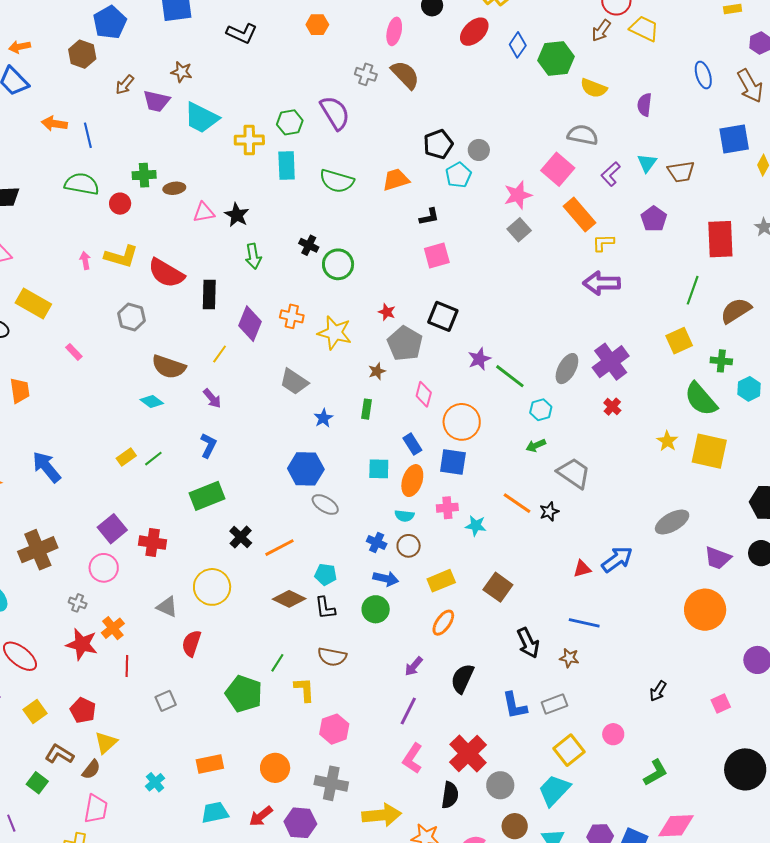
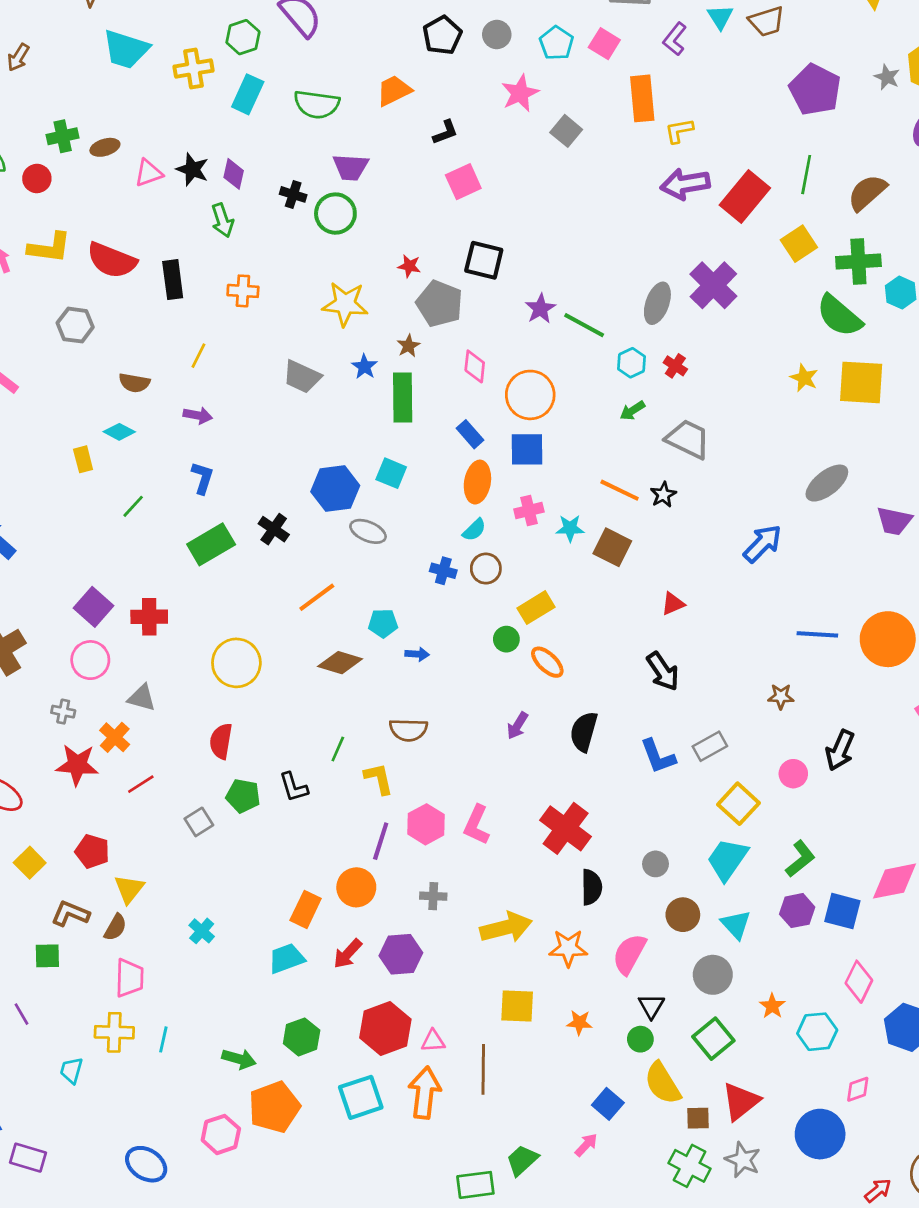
brown arrow: (125, 85) -> (18, 57), moved
purple trapezoid: (156, 101) -> (351, 167), moved
cyan rectangle: (287, 165) -> (248, 94), turned 36
pink square: (558, 169) -> (604, 44), size x0.7
cyan pentagon: (458, 175) -> (556, 43), moved
pink star: (518, 195) -> (520, 93), moved
orange rectangle: (580, 215) -> (642, 98), turned 44
purple pentagon: (654, 219) -> (815, 90), moved, size x1.5
red rectangle: (720, 239) -> (745, 197), moved, turned 51
orange cross: (292, 316) -> (243, 291), moved
purple diamond: (250, 324) -> (234, 174), moved, size x0.7
green cross: (721, 361) -> (858, 262), size x1.5
brown semicircle: (169, 367) -> (134, 383), size x0.7
purple arrow: (212, 398) -> (198, 415), turned -30
red cross: (612, 407) -> (675, 366), moved
green rectangle: (367, 409) -> (403, 398), size x1.8
blue star: (323, 418) -> (364, 367), moved
yellow rectangle: (126, 457) -> (83, 459), moved, turned -60
cyan square: (379, 469) -> (391, 473), moved, turned 30
cyan semicircle: (404, 516) -> (474, 530), turned -42
black cross: (241, 537) -> (274, 529), moved
red triangle: (582, 569) -> (673, 604), moved
blue arrow: (386, 579) -> (417, 654), moved, size x0.7
brown square: (498, 587) -> (612, 547), moved
gray triangle: (167, 607) -> (142, 698), moved
black L-shape: (325, 608) -> (294, 787), moved
green circle: (376, 609) -> (506, 639), moved, size x0.7
orange circle: (705, 610) -> (888, 639), moved
orange ellipse: (443, 623) -> (547, 662), turned -72
blue line: (584, 623) -> (817, 634), moved
brown star: (569, 658) -> (781, 696), moved
red line: (127, 666) -> (141, 784), turned 65
black arrow: (658, 691) -> (840, 750), moved, size x1.4
green pentagon: (244, 694) -> (243, 796), moved, size x0.7
purple line: (408, 711) -> (381, 841), moved
red cross: (468, 754) -> (566, 828), moved
pink L-shape: (412, 758) -> (477, 825), moved
orange rectangle: (210, 764) -> (306, 909), moved, turned -44
green L-shape: (655, 773) -> (800, 859), moved
green square: (37, 783) -> (47, 956), turned -30
gray cross: (331, 783) -> (433, 896), size x0.6
gray circle: (500, 785) -> (655, 864), size x0.7

